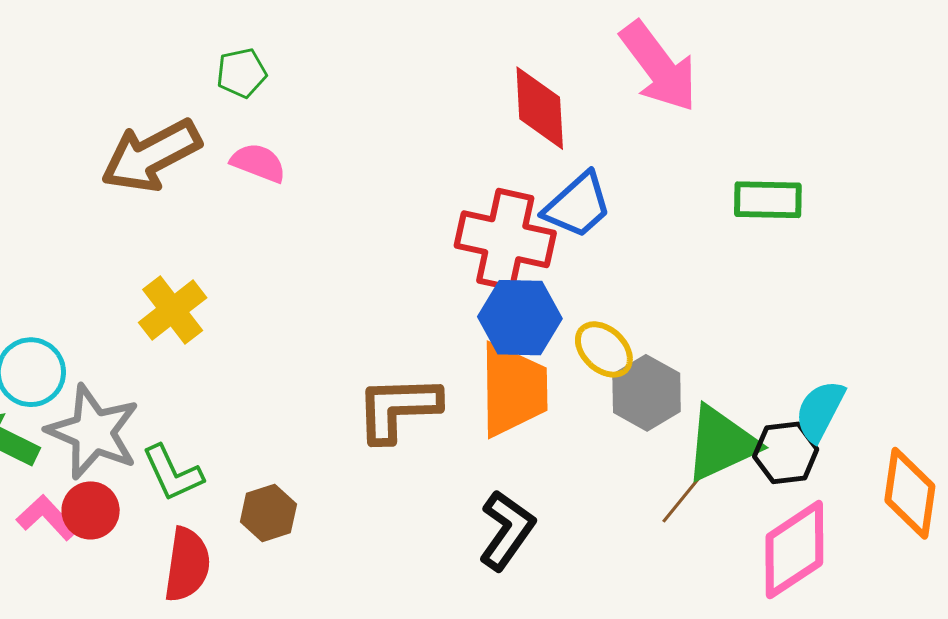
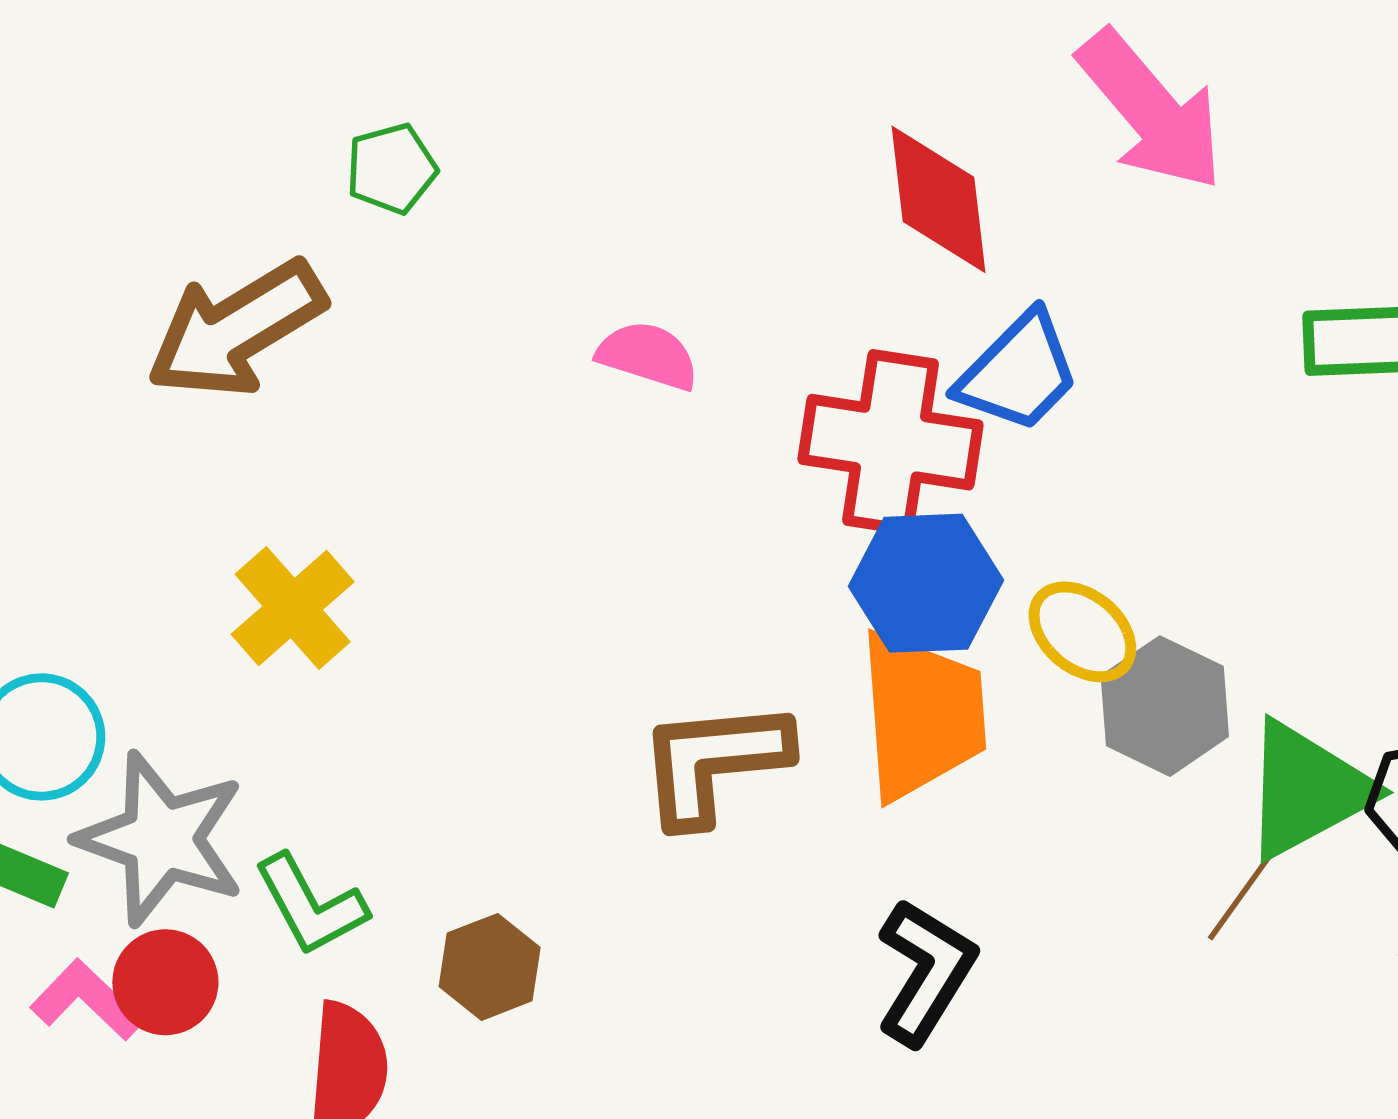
pink semicircle: (258, 163) -> (648, 356), moved

